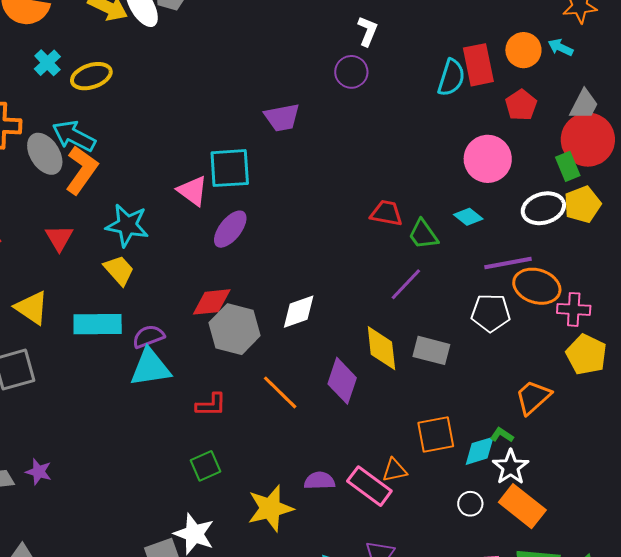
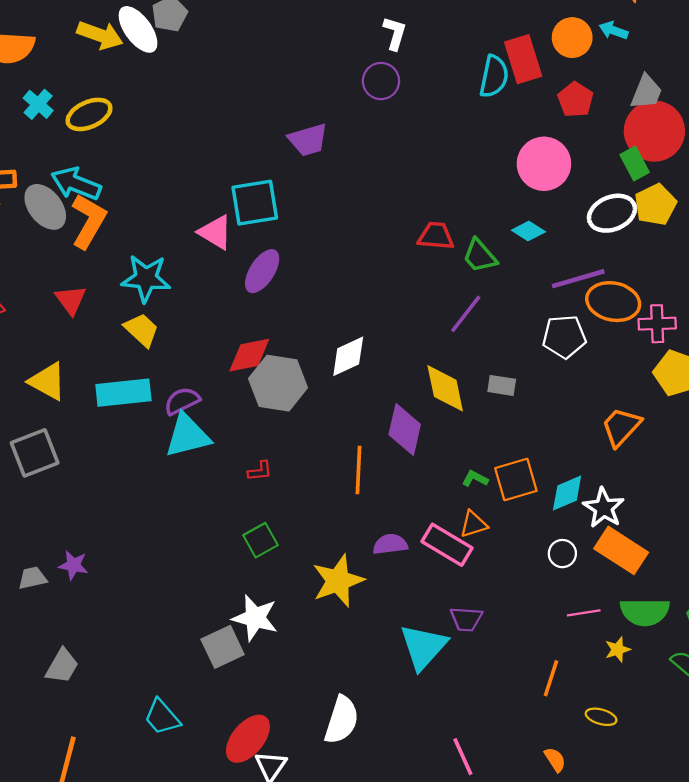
gray rectangle: (431, 350) -> (502, 385), size x0.7
orange line: (280, 392) -> (358, 470), moved, turned 54
red L-shape: (211, 405) -> (260, 471), size x0.7
green L-shape: (502, 435) -> (475, 479), moved

